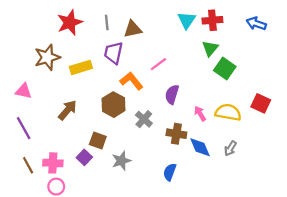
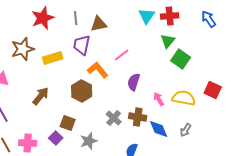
blue arrow: (256, 24) -> (209, 19), turned 36
gray cross: (144, 119) -> (114, 118), moved

